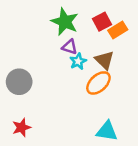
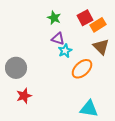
green star: (65, 22) -> (54, 18), size x0.6
brown triangle: (104, 60) -> (101, 47), moved
red star: (22, 127) -> (24, 96), moved

